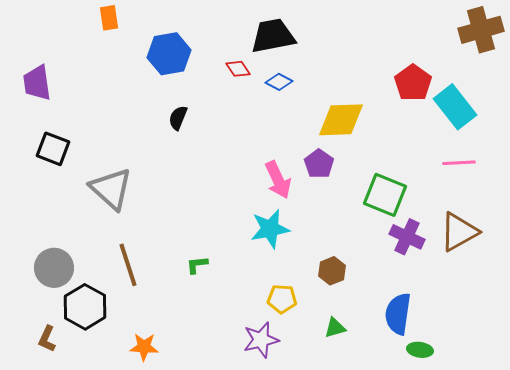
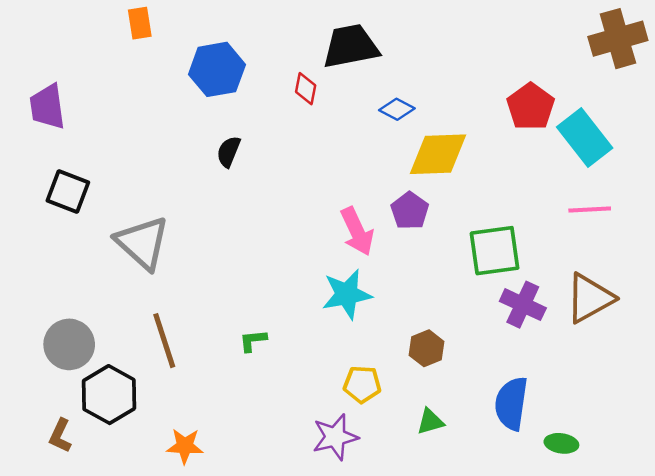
red diamond: (238, 69) -> (306, 89), turned 45
blue diamond: (279, 82) -> (397, 109), moved
green square: (385, 195) -> (495, 251), turned -30
green ellipse: (420, 350) -> (561, 443), moved

